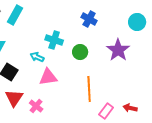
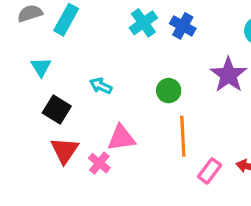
cyan cross: (54, 40) -> (143, 23), moved, turned 36
green circle: (80, 52) -> (169, 91), moved
pink triangle: (48, 77) -> (121, 138), moved

